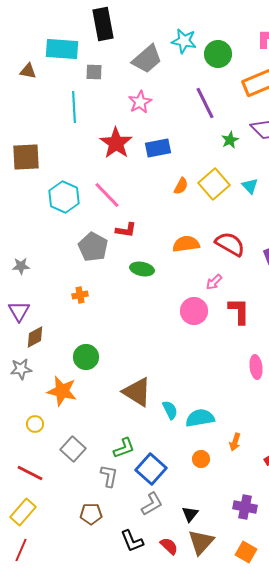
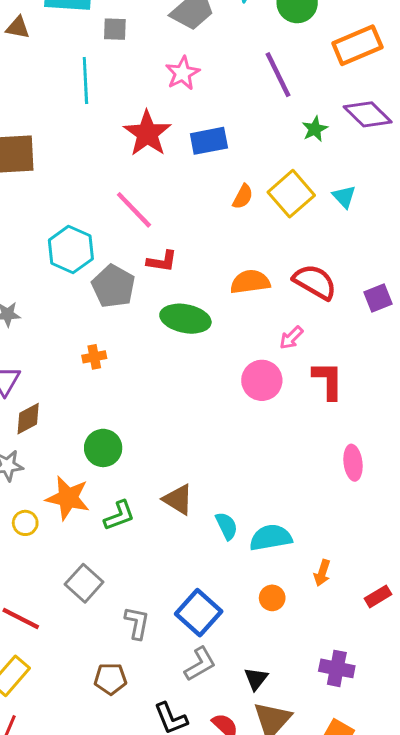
cyan hexagon: (64, 197) -> (71, 250), moved
green ellipse: (142, 269) -> (185, 319), size x1.4
brown triangle: (137, 392) -> (178, 499), size x0.7
yellow circle: (35, 424) -> (25, 523), moved
green L-shape: (124, 448) -> (119, 516), moved

